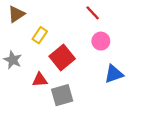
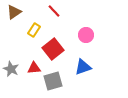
red line: (93, 13) -> (54, 11), moved
gray star: (13, 60) -> (11, 69), moved
blue triangle: (114, 74) -> (83, 67), moved

